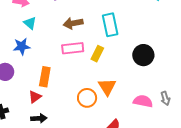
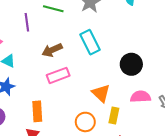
yellow rectangle: (97, 54) -> (114, 115), moved
orange triangle: (107, 87) -> (101, 93), moved
pink semicircle: (143, 101) -> (140, 97), moved

